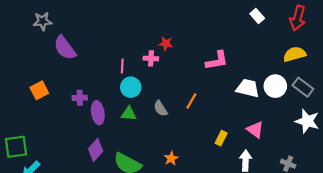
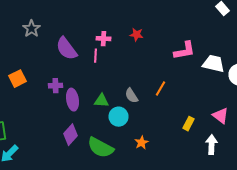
gray star: (43, 21) -> (32, 29), moved, turned -30
purple semicircle: (65, 48) -> (66, 49), moved
pink cross: (151, 58) -> (104, 39), moved
cyan circle: (131, 87) -> (118, 117), moved
white trapezoid: (248, 88) -> (214, 64), moved

